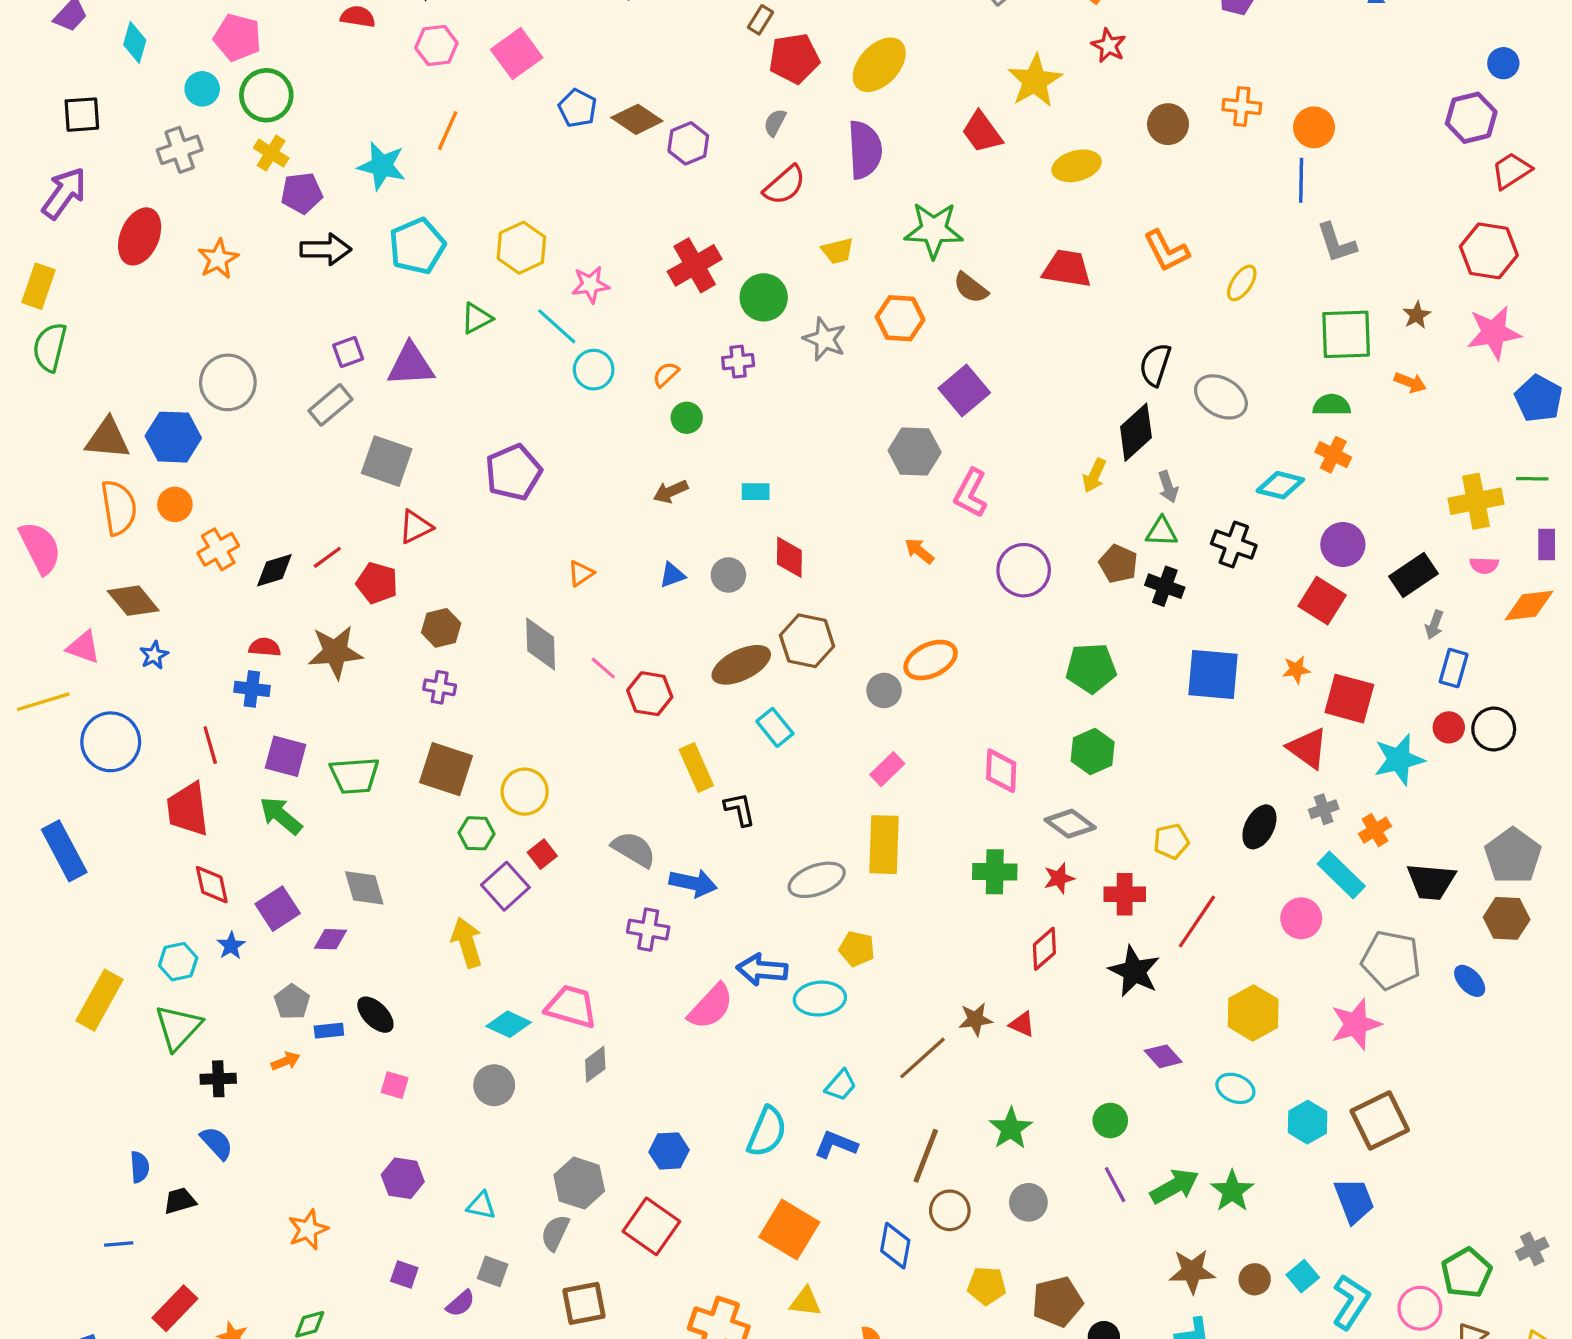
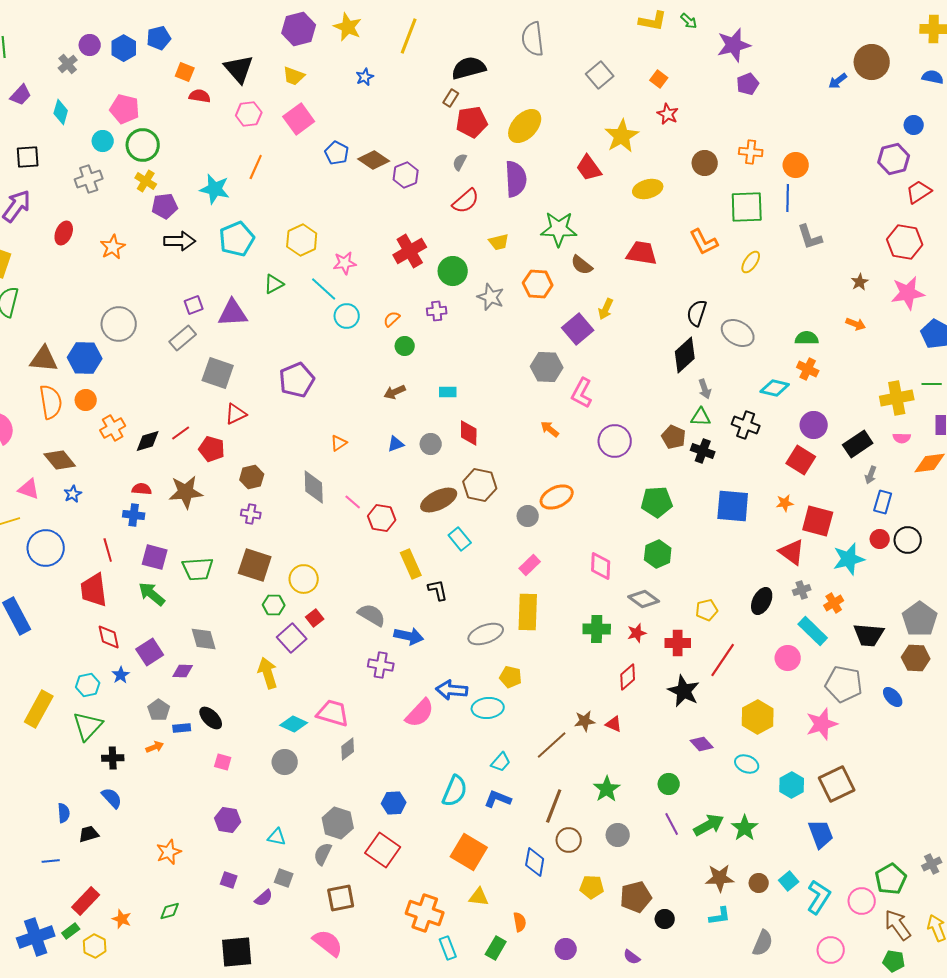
red ellipse: (140, 236) -> (64, 233), size x0.7
green square: (1346, 334) -> (747, 207), moved
yellow arrow: (1094, 476) -> (606, 309), moved

